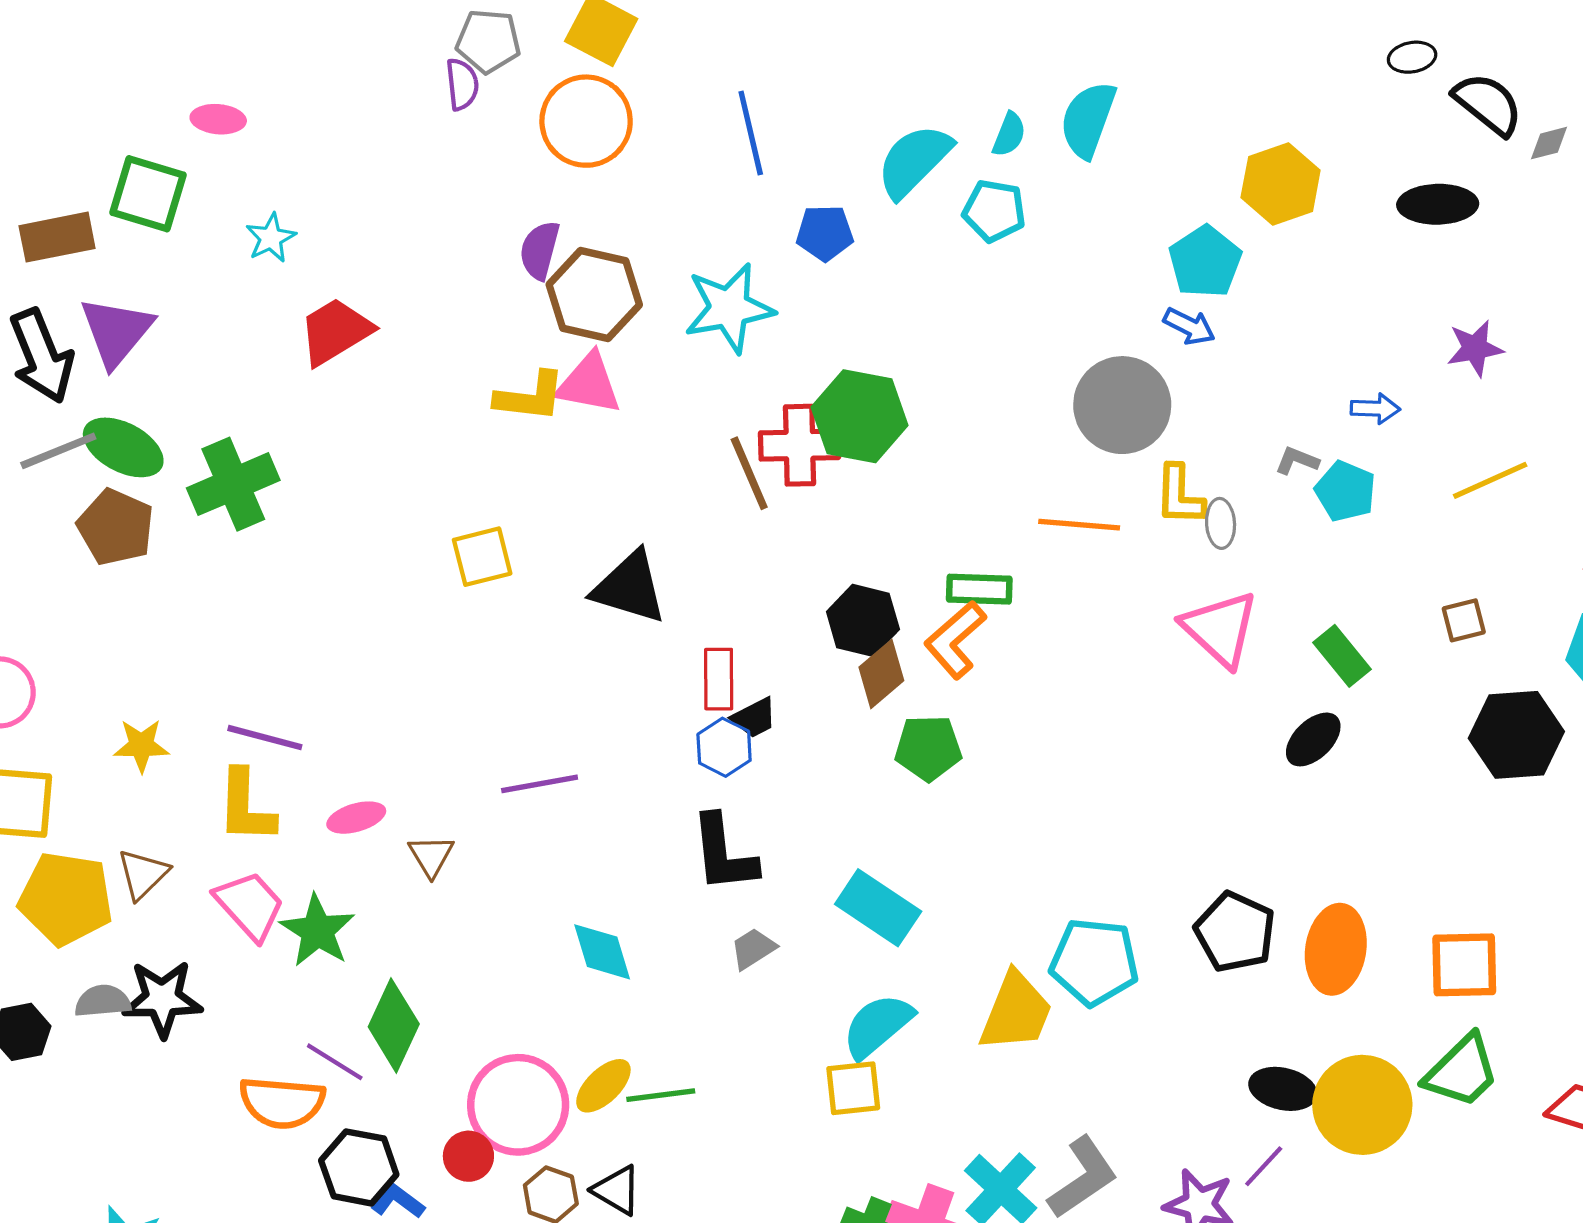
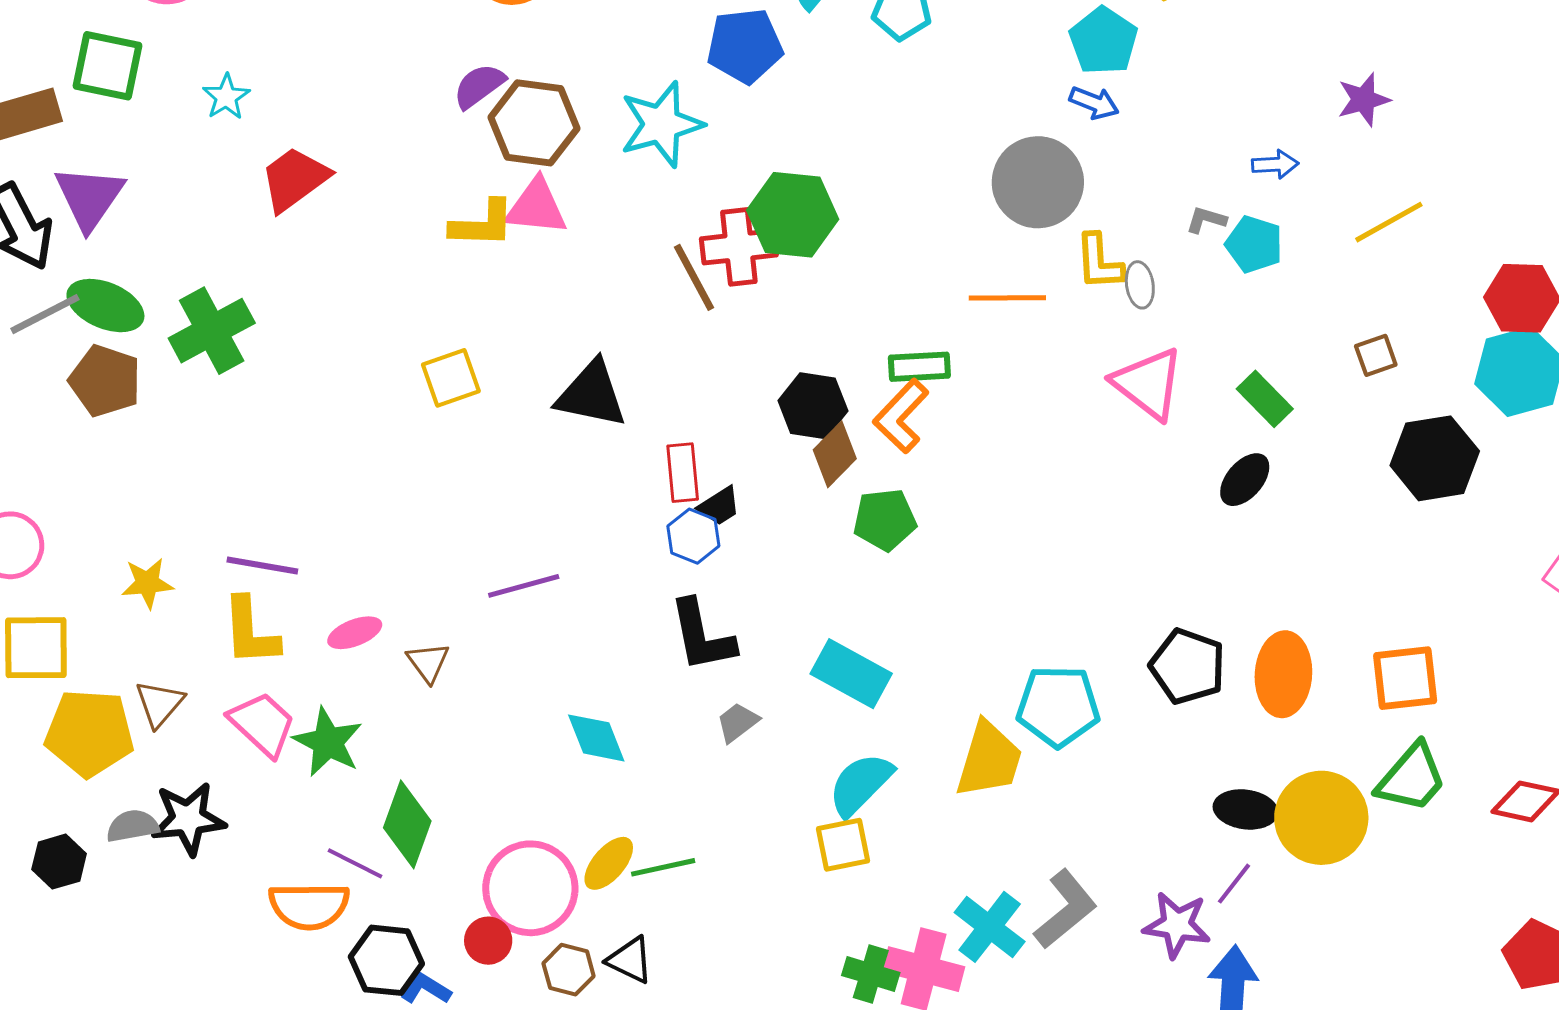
blue pentagon: (825, 233) -> (745, 46), size x1.4
purple semicircle: (540, 250) -> (479, 86), turned 44

